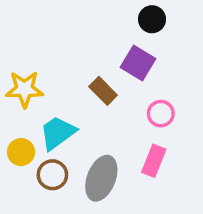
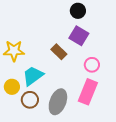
black circle: (152, 19) -> (78, 11), moved
pink rectangle: (154, 161) -> (88, 92), size x1.4

